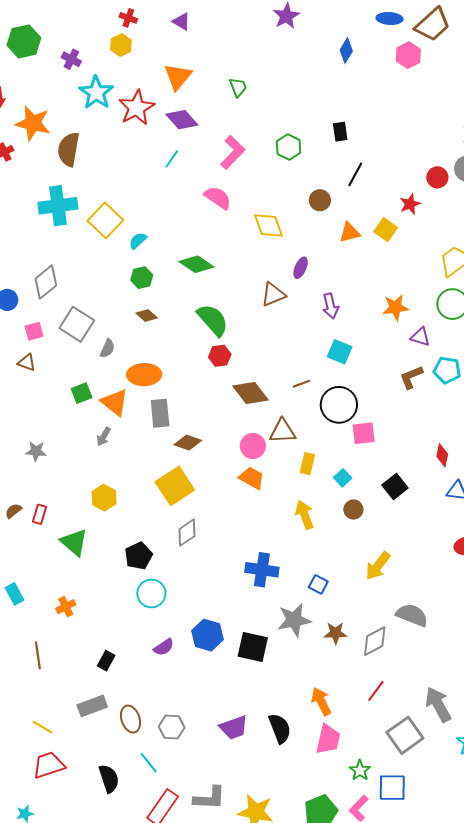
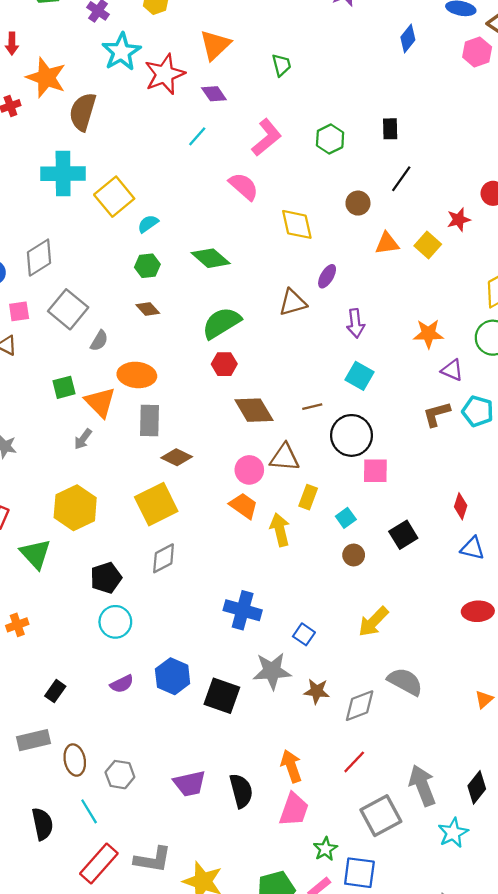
purple diamond: (182, 120) -> (214, 94), size x0.7
green semicircle: (213, 320) -> (221, 323), turned -87
yellow hexagon: (104, 498) -> (75, 508), size x1.5
yellow arrow: (305, 515) -> (280, 530), moved

